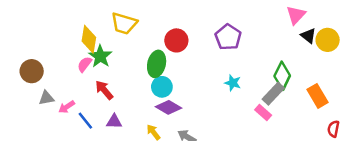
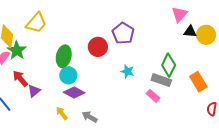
yellow trapezoid: (124, 23) -> (36, 23), turned -65
black triangle: (308, 36) -> (190, 32), turned -32
red circle: (176, 40) -> (98, 47), moved
gray rectangle: (273, 94) -> (161, 80), turned 66
purple triangle: (114, 121) -> (34, 91), moved, turned -40

